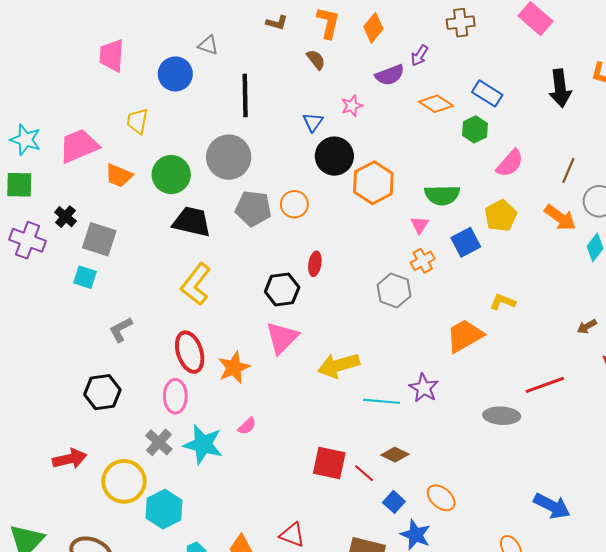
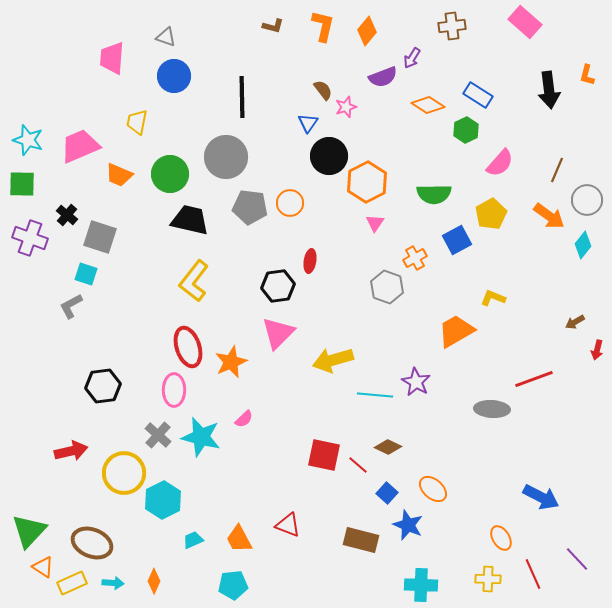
gray triangle: (208, 45) -> (166, 37), moved
brown semicircle: (316, 60) -> (323, 90), moved
pink triangle: (420, 225) -> (375, 223), moved
gray L-shape: (121, 330) -> (71, 306), moved

